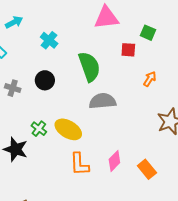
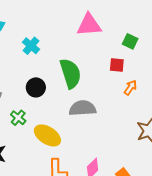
red square: (128, 50) -> (117, 65), moved
black circle: (45, 80) -> (36, 87), moved
green cross: (39, 129) -> (18, 118), moved

